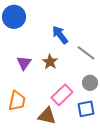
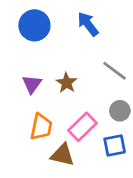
blue circle: (14, 17) -> (34, 25), moved
blue arrow: (60, 35) -> (88, 24), moved
orange trapezoid: (17, 101) -> (41, 127), moved

